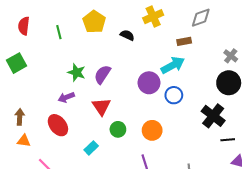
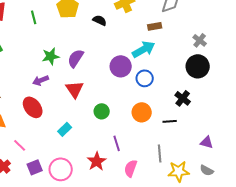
green star: (77, 72) -> (51, 56), turned -30
black cross: (213, 116) -> (183, 98), size x0.7
green circle: (118, 129) -> (102, 111), moved
orange circle: (152, 130) -> (142, 112), moved
black line: (228, 140) -> (170, 121), moved

